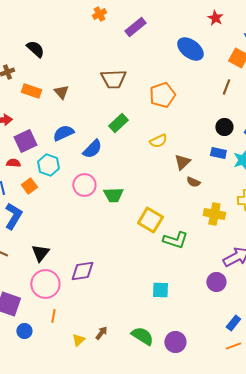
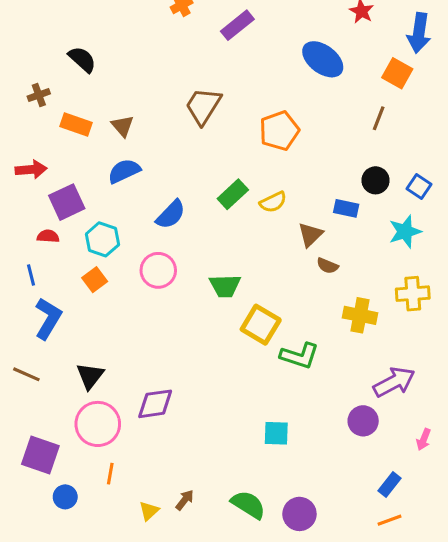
brown trapezoid: (113, 79) -> (203, 106), turned 124
green rectangle: (118, 123) -> (233, 194), moved
blue semicircle: (63, 133) -> (124, 171), moved
blue rectangle: (218, 153) -> (346, 208), moved
orange square: (29, 186) -> (95, 280), moved
green trapezoid: (113, 195) -> (225, 286), moved

